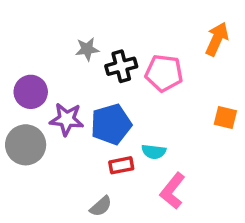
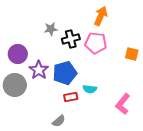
orange arrow: (217, 39) -> (101, 16), moved
orange square: (225, 117) -> (132, 54), moved
purple star: (67, 119) -> (39, 70), turned 30
pink L-shape: (172, 191) -> (123, 104), moved

